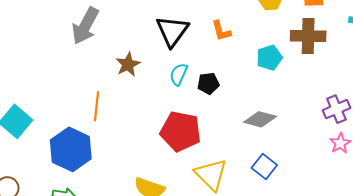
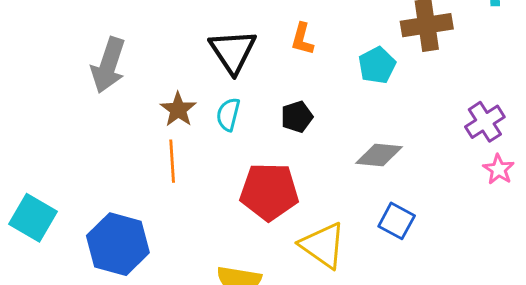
orange L-shape: (221, 31) -> (302, 39), turned 40
cyan semicircle: (179, 74) -> (228, 114), moved
orange line: (96, 106) -> (172, 161), moved

